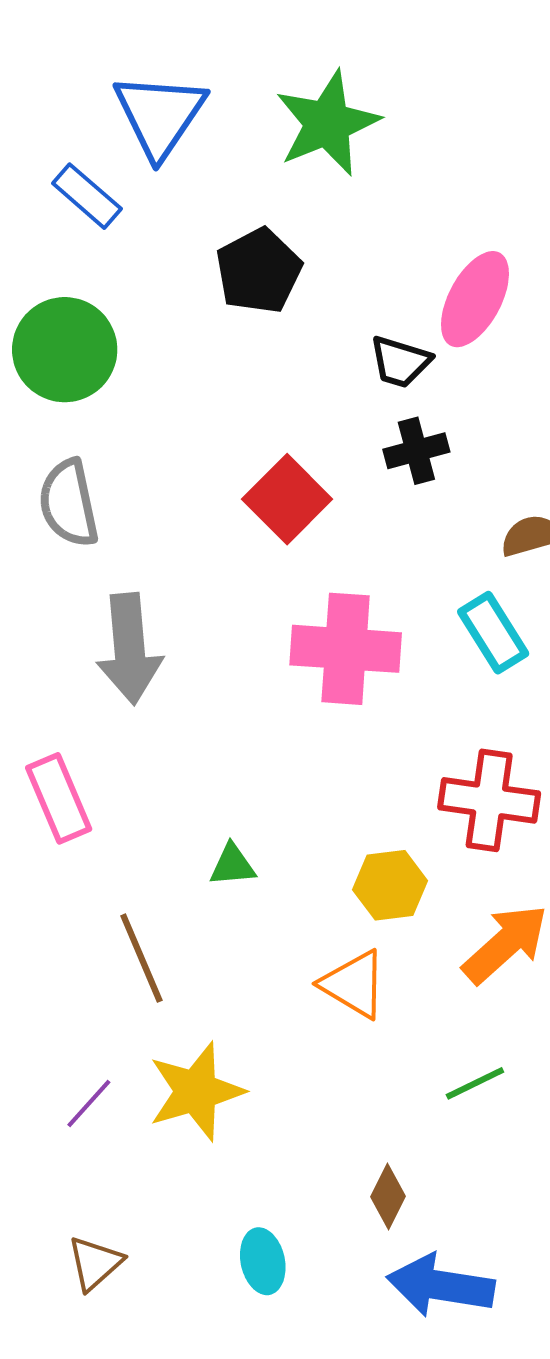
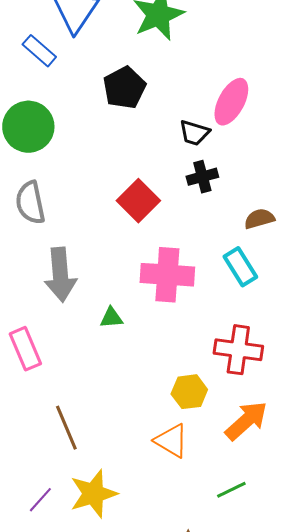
green triangle: (232, 865) -> (111, 318), moved

